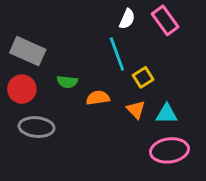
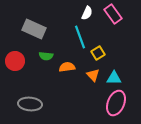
gray rectangle: (28, 51) -> (34, 29), moved
gray ellipse: (37, 127) -> (30, 104), moved
pink ellipse: (169, 150) -> (116, 103), turned -60

